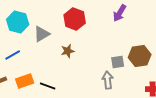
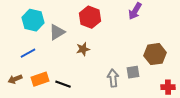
gray square: (118, 62) -> (133, 72), moved
gray arrow: (108, 80) -> (113, 78), moved

